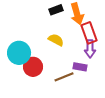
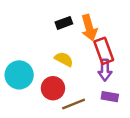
red circle: (33, 67) -> (53, 88), moved
purple rectangle: (80, 67) -> (110, 97), moved

